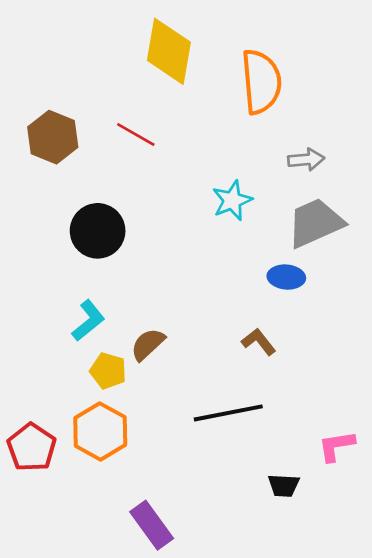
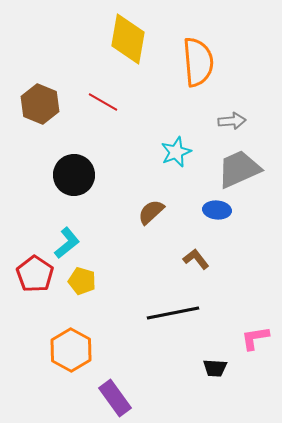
brown semicircle: (148, 344) -> (151, 212), moved
orange hexagon: (100, 431) -> (71, 350), moved
red pentagon: (32, 447) -> (35, 274), moved

